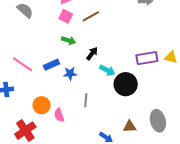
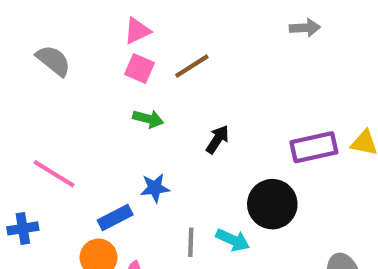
black arrow: (92, 54) -> (217, 139), moved
blue rectangle: (51, 65) -> (115, 218), moved
cyan arrow: (107, 70) -> (233, 240), moved

